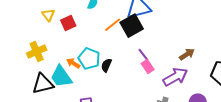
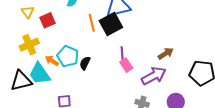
orange line: (113, 25) -> (92, 23), turned -66
yellow cross: (37, 52) -> (29, 45), moved
purple line: (143, 55) -> (122, 53), turned 32

